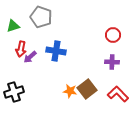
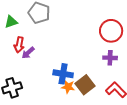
red circle: (113, 35) -> (111, 31), size x1.5
blue cross: (56, 51) -> (63, 74), moved

